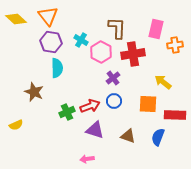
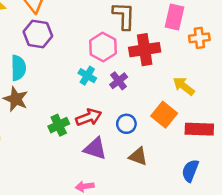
cyan cross: (81, 40) -> (87, 76), moved
cyan semicircle: (57, 68) -> (18, 68), moved
blue circle: (114, 101) -> (126, 124), moved
orange square: (148, 104) -> (164, 115), turned 36
blue semicircle: (158, 137) -> (190, 171), moved

